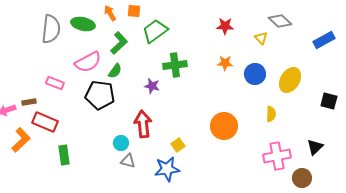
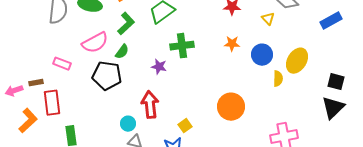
yellow semicircle: (271, 114) -> (278, 79), moved
red rectangle: (45, 122) -> (52, 103), turned 60
black triangle: (315, 147) -> (333, 108), moved, size x1.4

